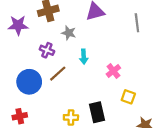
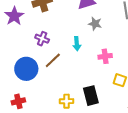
purple star: (18, 25) -> (14, 16), turned -30
gray star: (69, 33) -> (95, 24), moved
pink cross: (113, 71) -> (105, 56), turned 32

